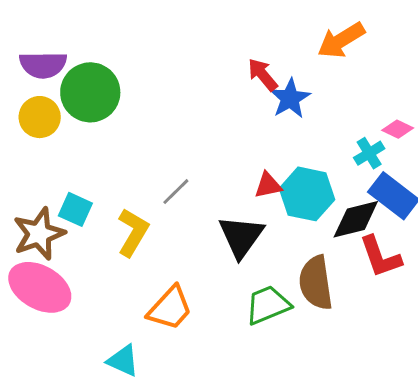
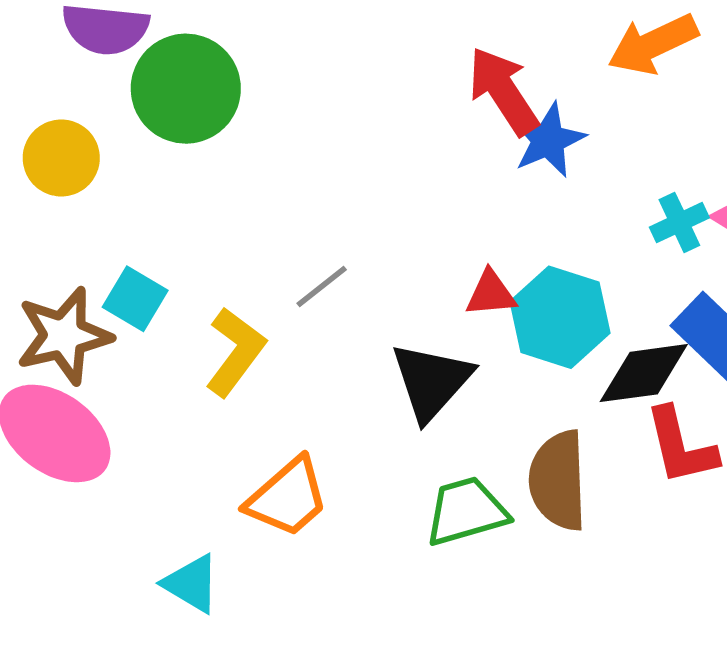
red arrow: (263, 75) -> (503, 91), size x1.4
yellow circle: (40, 117) -> (61, 158), moved
cyan cross: (369, 153) -> (679, 222), moved

